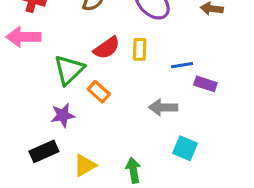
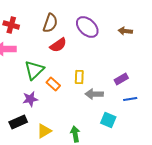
red semicircle: (107, 48) -> (58, 45), moved
yellow rectangle: (140, 49) -> (79, 77), moved
blue line: (182, 65) -> (130, 99), moved
purple rectangle: (205, 84) -> (121, 79), turned -48

